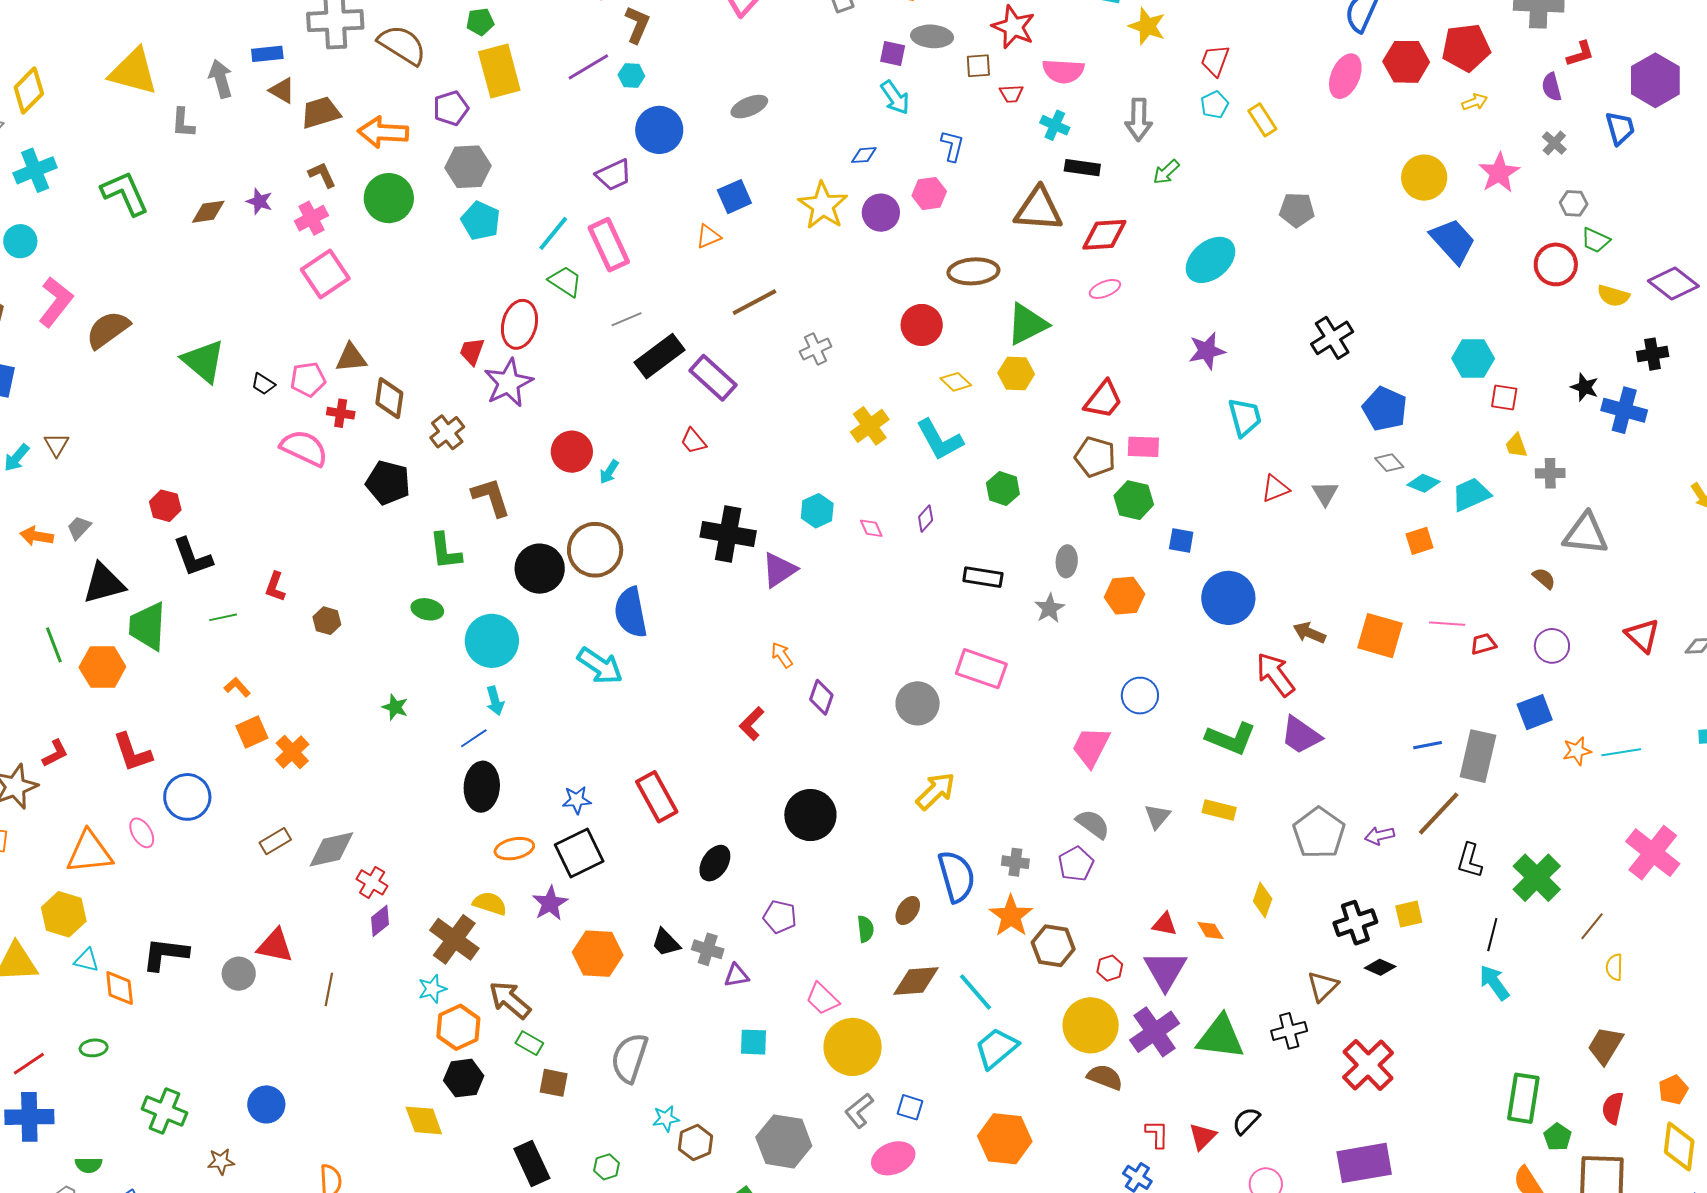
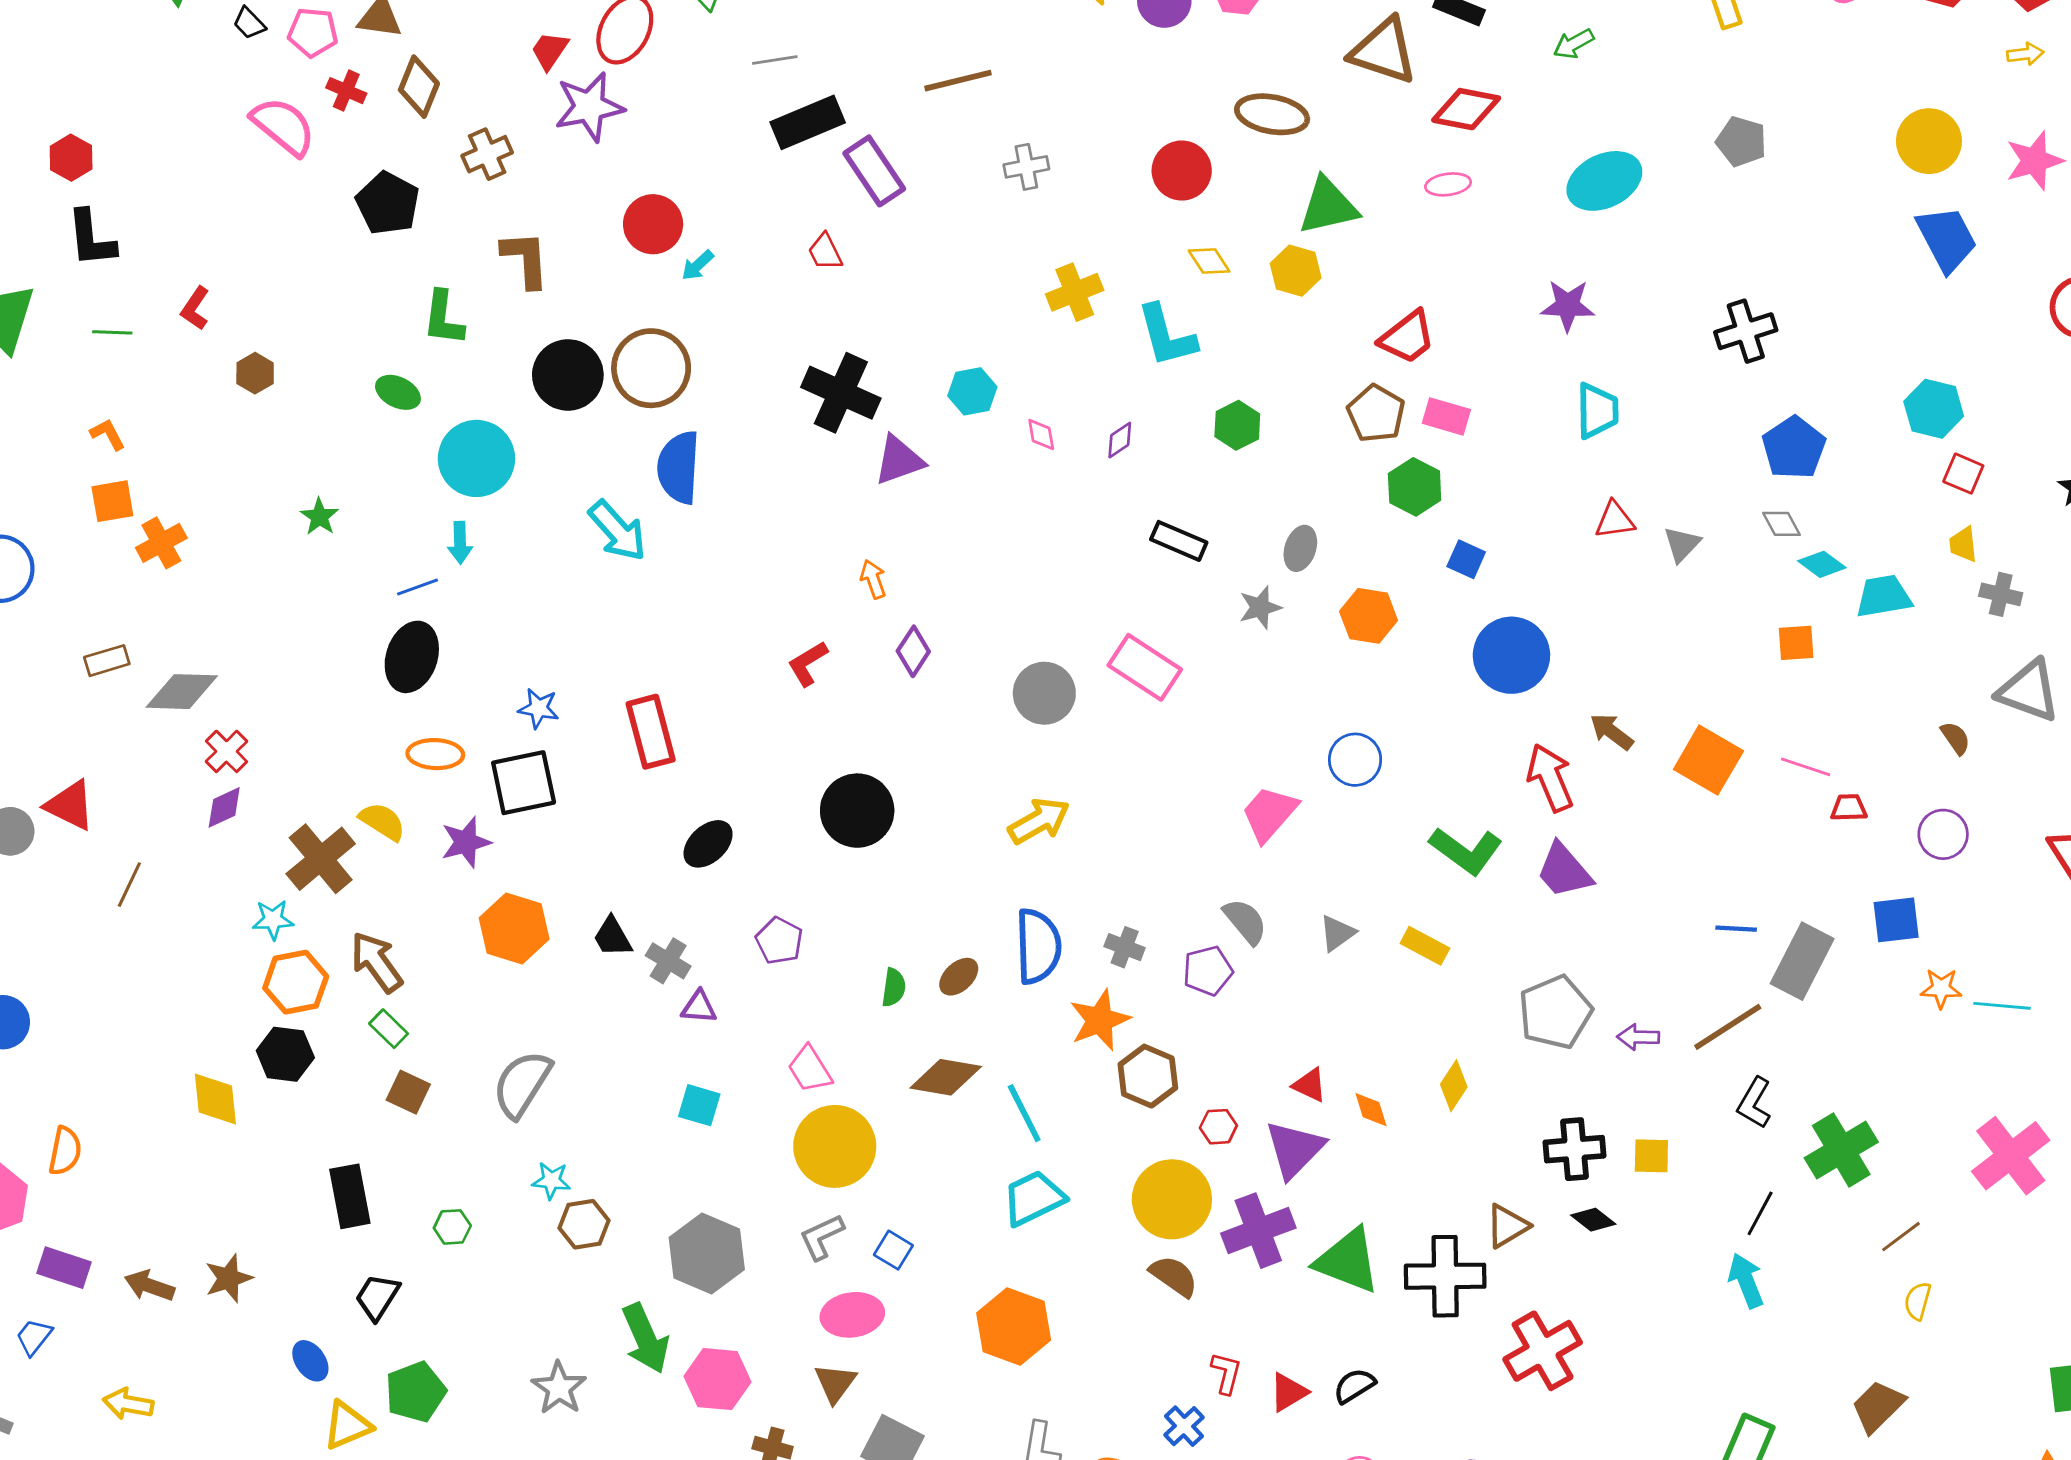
black cross: (1289, 1031) -> (1445, 1276), size x1.6

